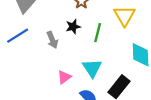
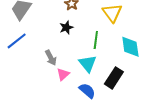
green line: (98, 33) -> (96, 40), moved
gray arrow: (52, 40) -> (51, 58), moved

